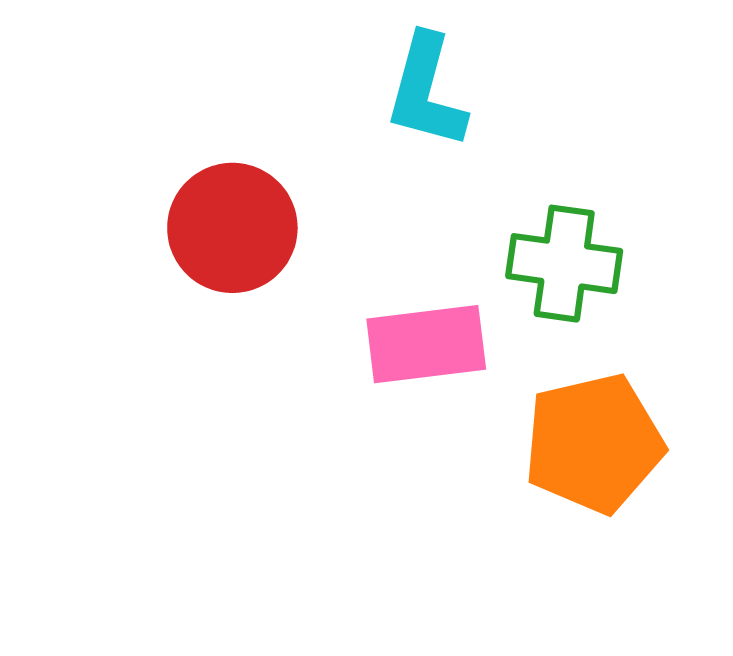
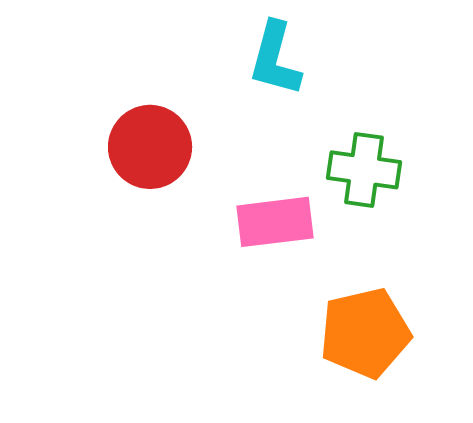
orange pentagon: (594, 443) -> (365, 333), moved

